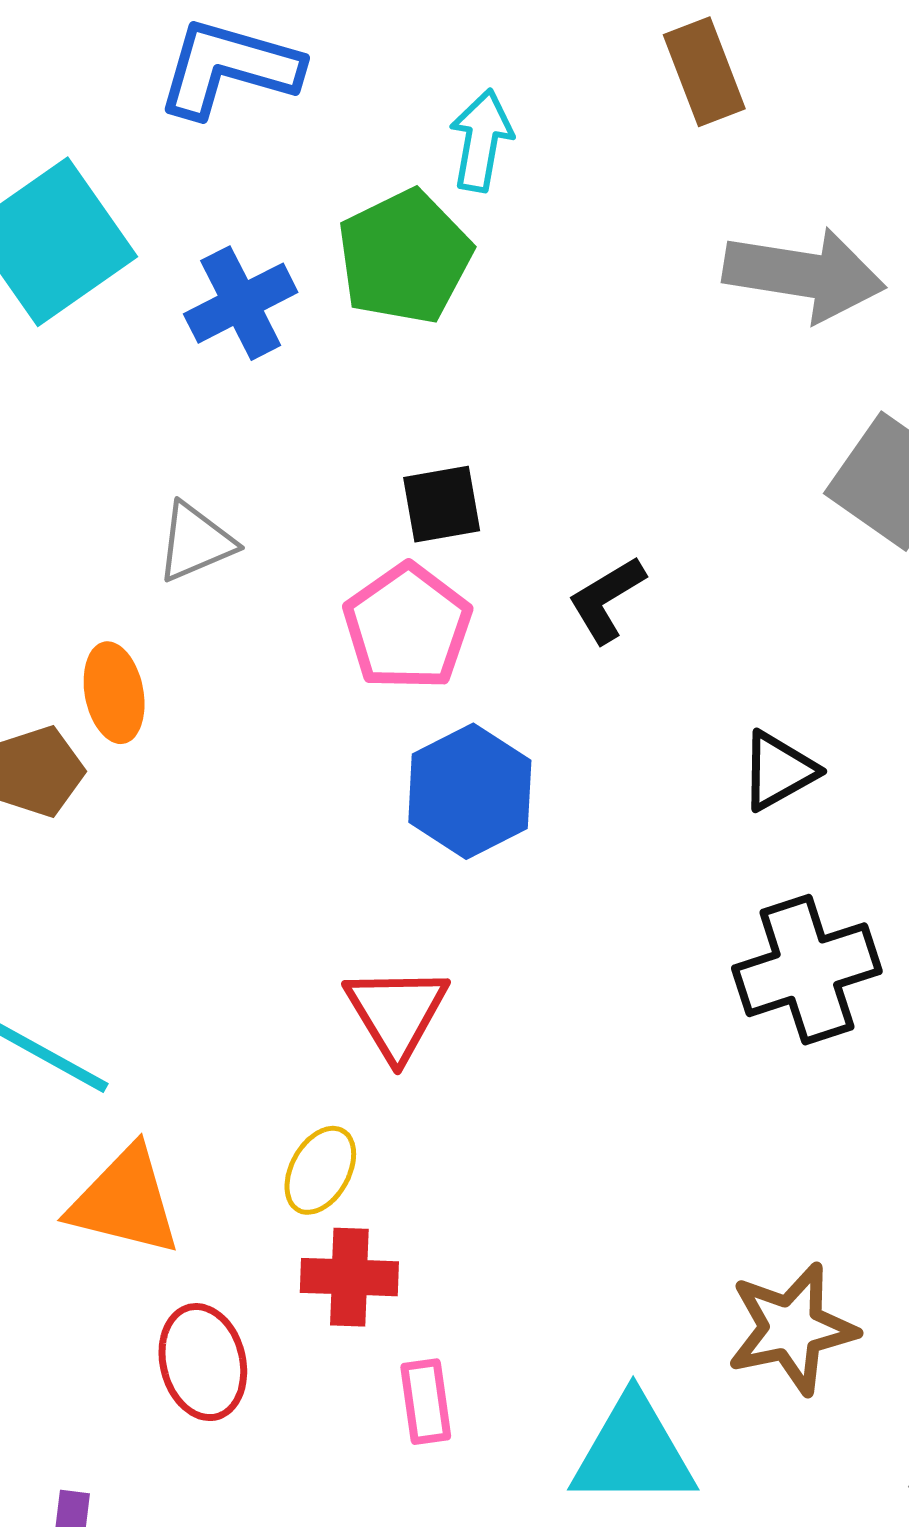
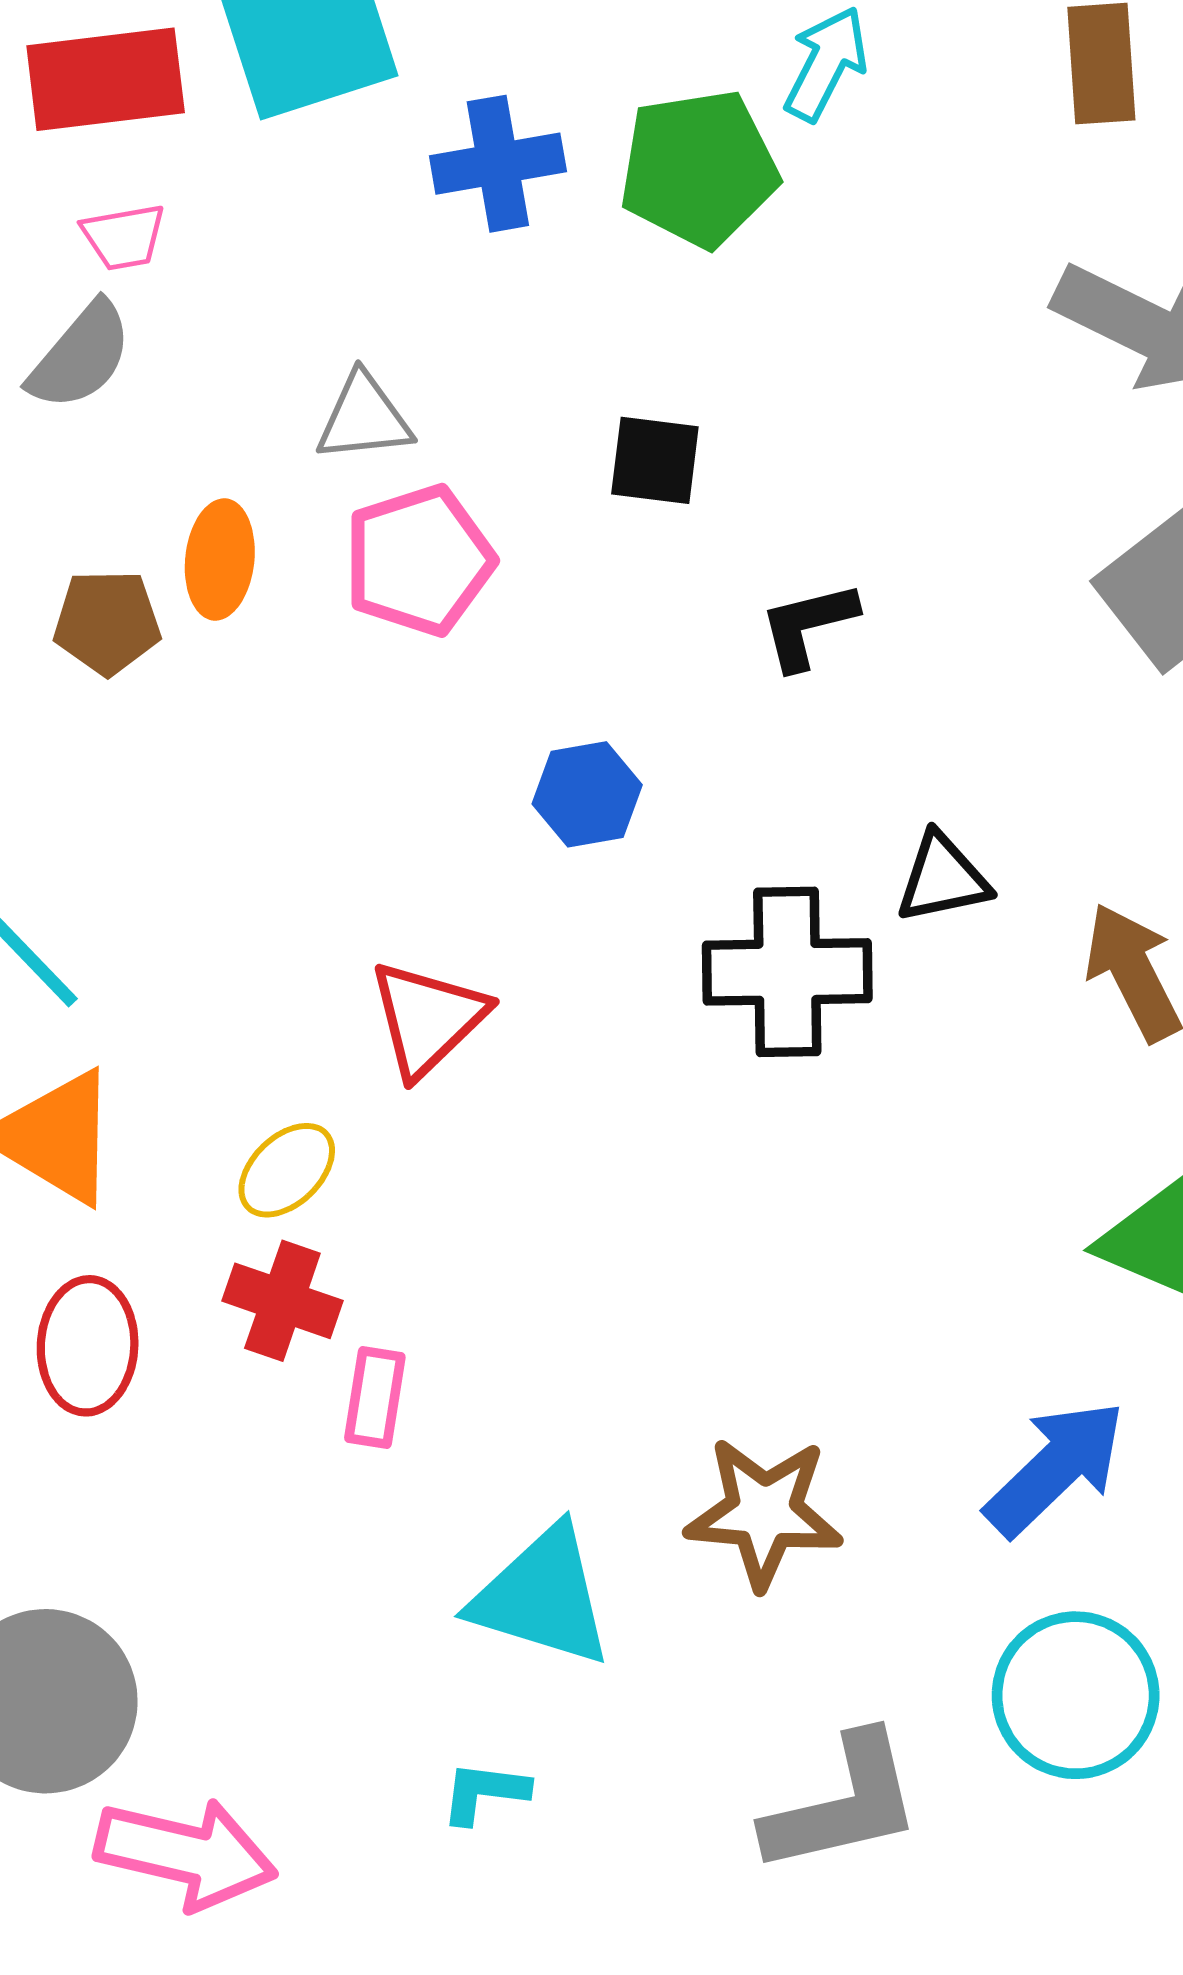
pink pentagon: (407, 627) -> (419, 560), moved
blue hexagon: (470, 791) -> (587, 794), size x0.7
black cross: (807, 970) -> (787, 972), moved
pink rectangle: (426, 1402) -> (375, 1397), moved

